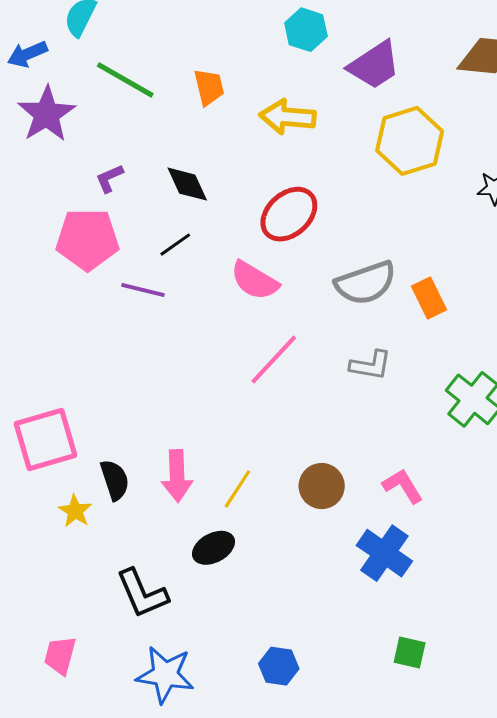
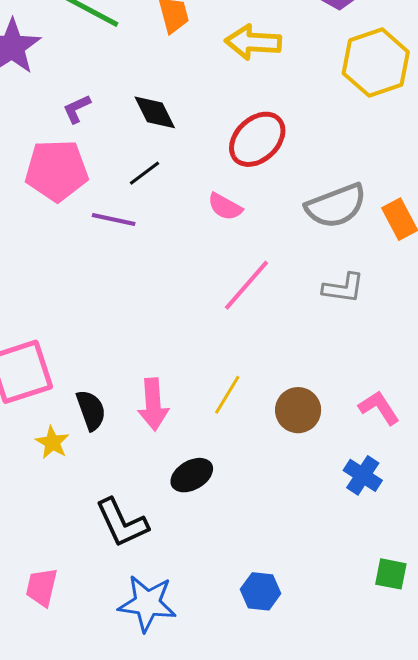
pink semicircle: (255, 280) -> (225, 207), size x0.7
yellow line: (237, 489) -> (227, 395), moved
blue cross: (384, 553) -> (363, 475), size x0.7

